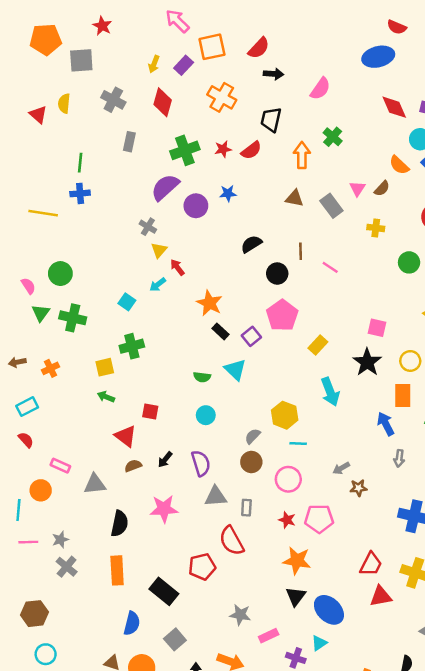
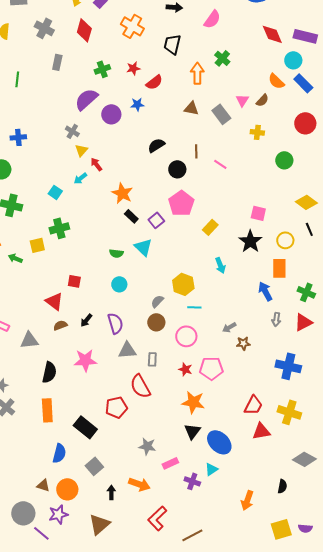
green cross: (185, 150) -> (102, 69), size x0.7
red semicircle: (251, 150) -> (154, 82), moved
blue cross: (80, 193) -> (18, 137), moved
cyan arrow: (330, 392) -> (220, 265), size x0.7
green arrow: (106, 397) -> (15, 258), moved

